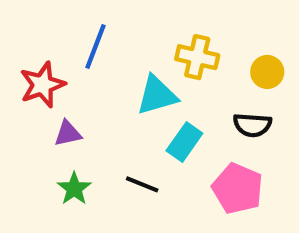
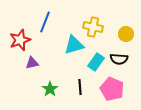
cyan rectangle: (184, 142) -> (96, 62), moved
black line: (142, 184) -> (80, 87), moved, turned 63
green star: (74, 189) -> (50, 89), moved

